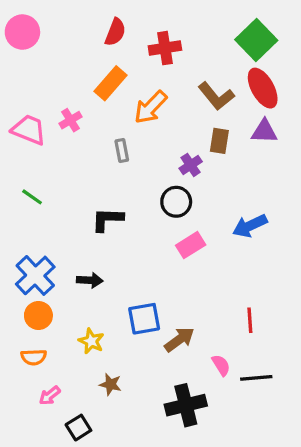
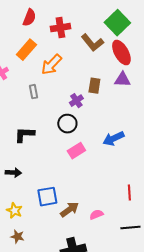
brown L-shape: (216, 96) -> (92, 43), moved
red line: (250, 320) -> (129, 193), moved
pink semicircle: (221, 365) -> (96, 215), moved, turned -80
black line: (256, 378) -> (130, 228), moved
brown star: (111, 384) -> (17, 237), moved

